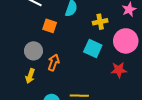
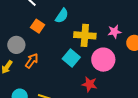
yellow cross: (100, 22) -> (85, 35), size x1.5

